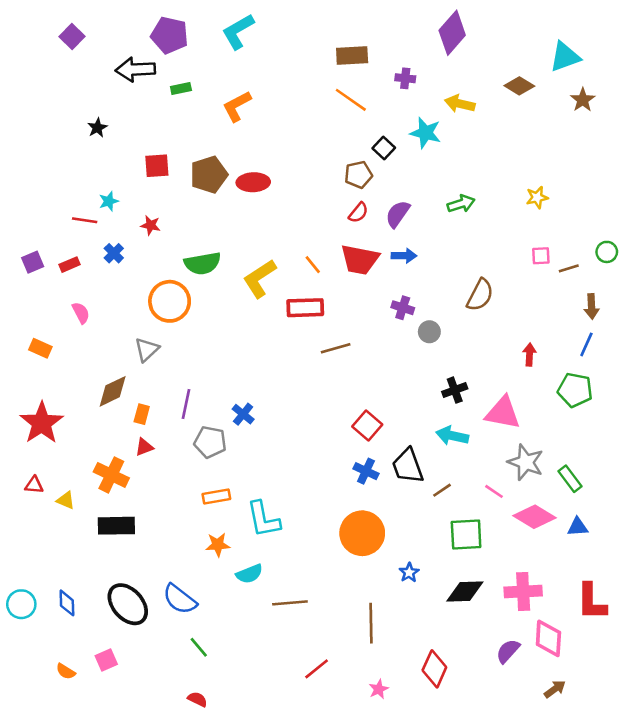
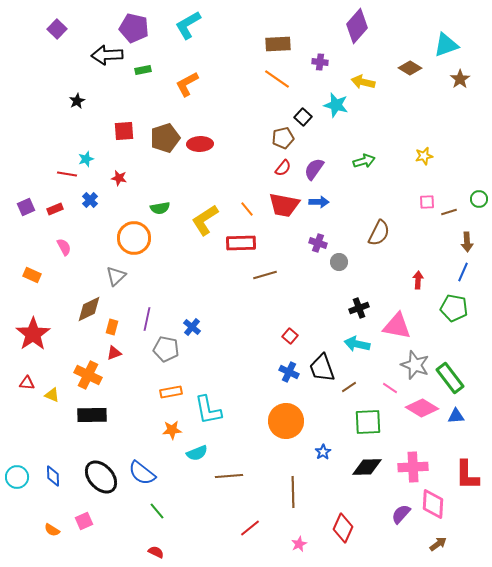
green semicircle: (203, 263) -> (160, 208), size x0.7
red square: (367, 426) -> (290, 336), size x0.7
green rectangle: (570, 479) -> (450, 378), size x1.4

